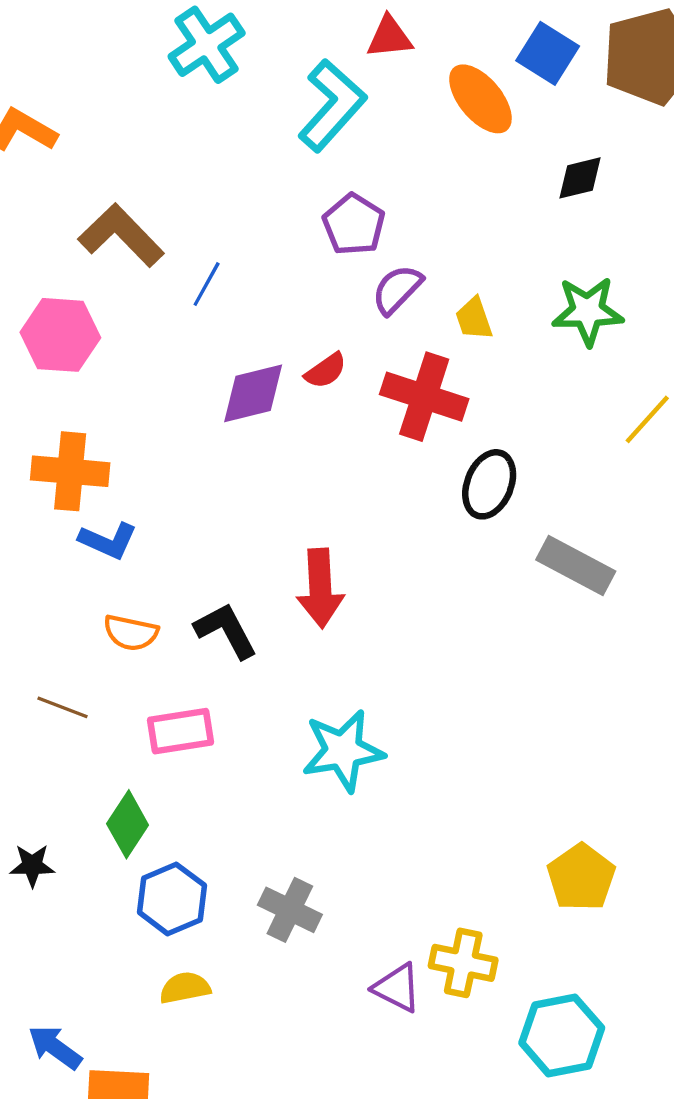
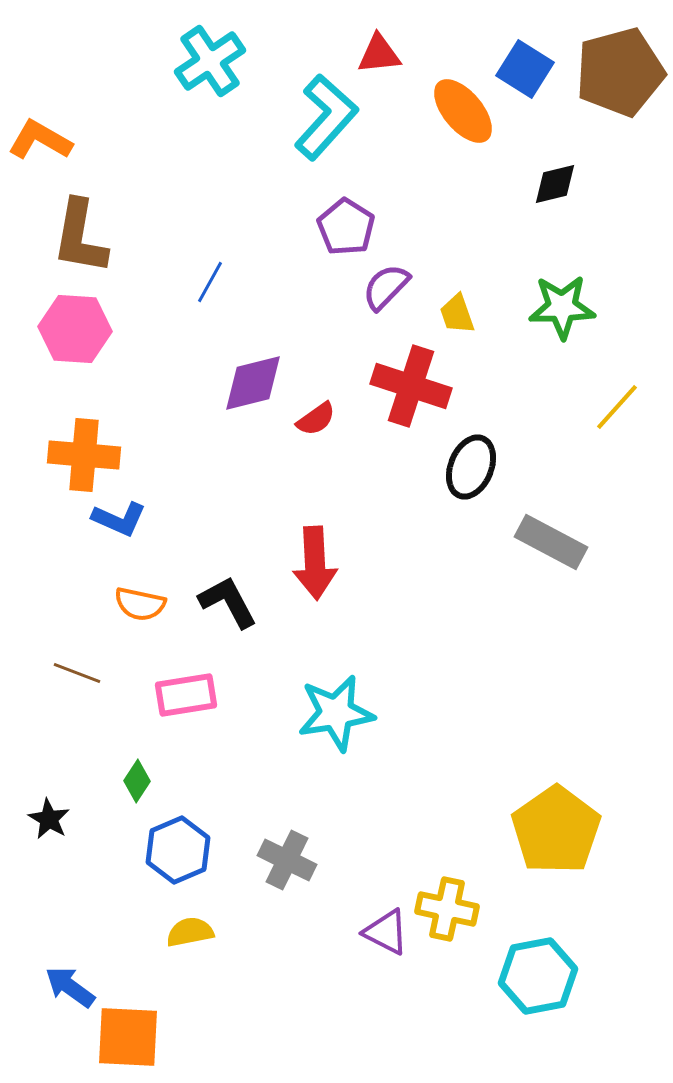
brown L-shape: (121, 235) -> (80, 237), moved, turned -126
red semicircle: (326, 371) -> (316, 419), moved
green diamond: (128, 824) -> (137, 781), size x0.7
black star: (32, 865) -> (49, 819), turned 30
yellow pentagon: (581, 877) -> (556, 830), size x1.4

